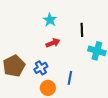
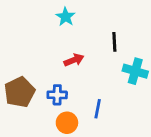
cyan star: (50, 20) -> (66, 17), moved
blue cross: (41, 68) -> (57, 95), turned 32

